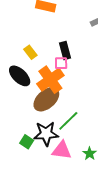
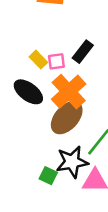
black rectangle: (65, 51) -> (83, 52), turned 60
pink square: (61, 63) -> (56, 61), moved

